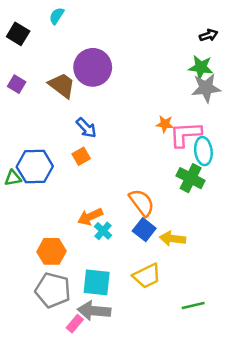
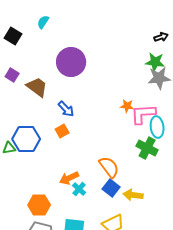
brown trapezoid: (62, 85) -> (37, 87), moved

